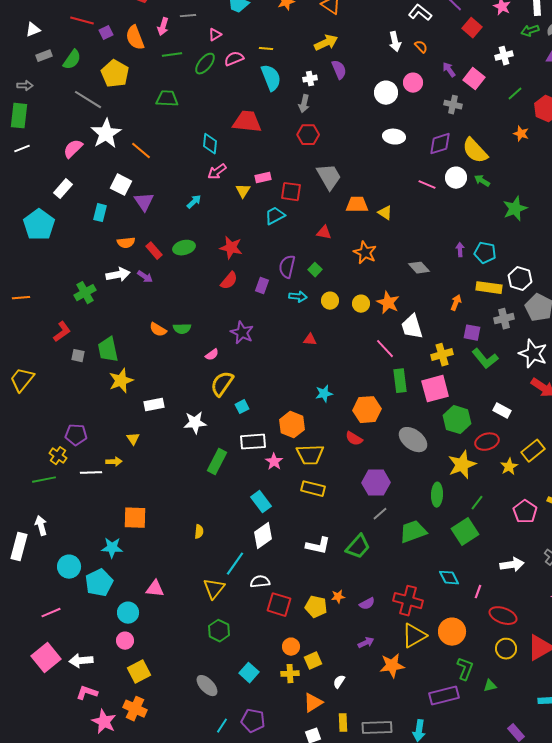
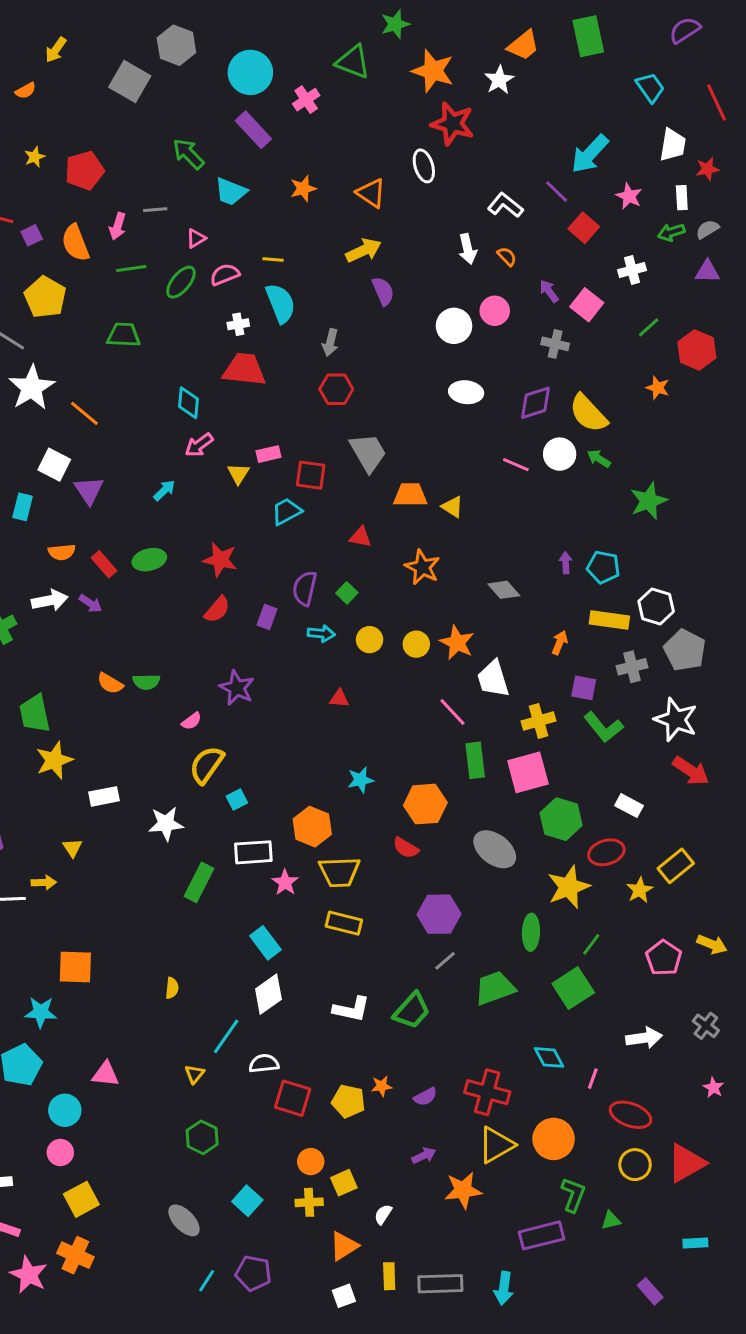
white cross: (310, 79) -> (238, 324), moved
yellow triangle: (214, 589) -> (195, 1074), size x0.6

